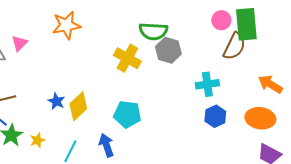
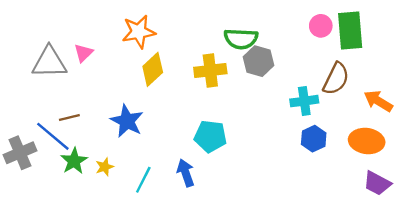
brown semicircle: (234, 46) -> (336, 79), moved
yellow cross: (127, 58) -> (210, 70), turned -36
blue star: (56, 101) -> (127, 121), size x1.6
yellow diamond: (78, 106) -> (153, 69), moved

